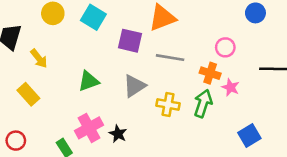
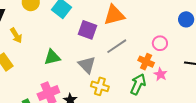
gray line: (170, 58) -> (117, 46), turned -50
gray triangle: (134, 86) -> (87, 65), turned -48
yellow cross: (168, 104) -> (100, 86), moved

